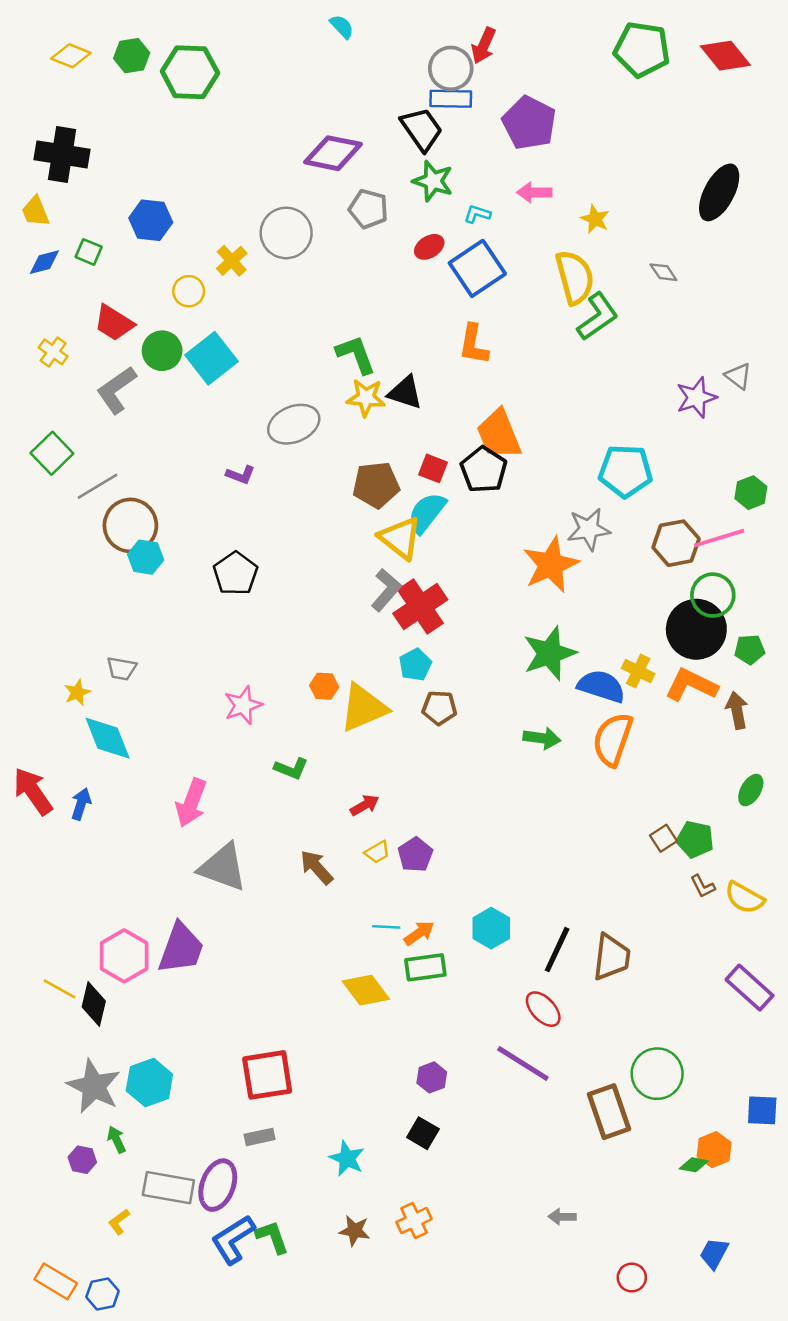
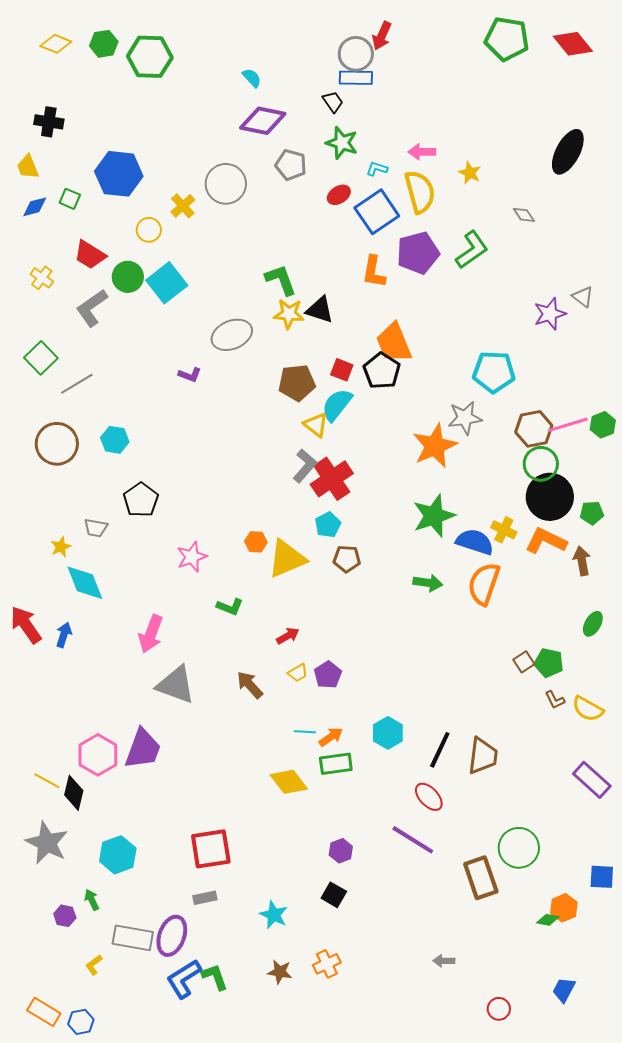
cyan semicircle: (342, 27) -> (252, 78), moved
purple pentagon: (529, 123) -> (418, 253), moved, turned 30
black trapezoid: (422, 129) -> (333, 102), size x0.6
black cross: (62, 154) -> (49, 122), size x0.7
blue hexagon: (151, 220) -> (119, 174), size x1.4
yellow semicircle: (575, 277) -> (420, 192), moved
green hexagon: (751, 493) -> (603, 425), moved
brown circle: (130, 525) -> (57, 444), moved
yellow triangle: (400, 538) -> (316, 425), size x0.7
black pentagon: (235, 574) -> (141, 500), moved
green circle: (713, 595) -> (541, 464), moved
gray star: (94, 1086) -> (47, 843), moved

